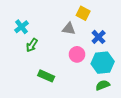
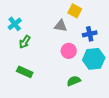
blue cross: (99, 37) -> (90, 34), turned 32
green rectangle: (46, 76) -> (25, 72), moved
green semicircle: (103, 85) -> (74, 81), moved

